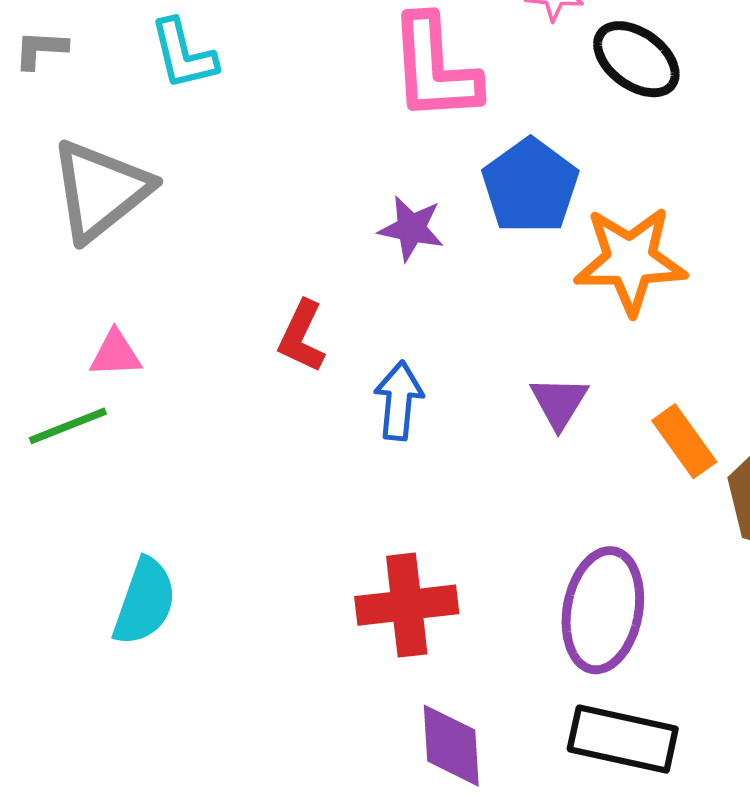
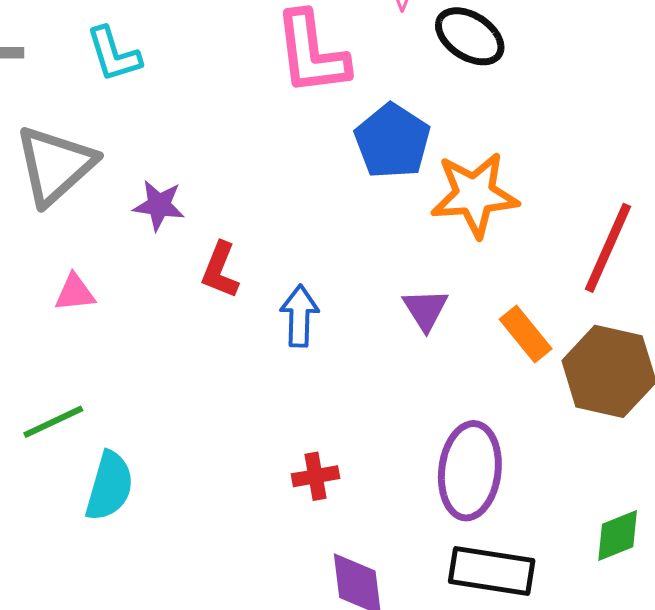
purple star: (411, 228) -> (159, 205), moved
green line: (68, 426) -> (53, 422), moved
red cross: (407, 605) -> (316, 476), size x0.6

